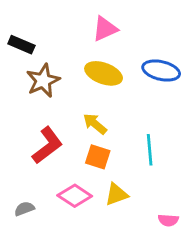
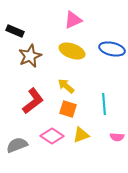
gray semicircle: (24, 209) -> (17, 145), size x1.5
pink semicircle: (168, 220) -> (117, 137), moved

